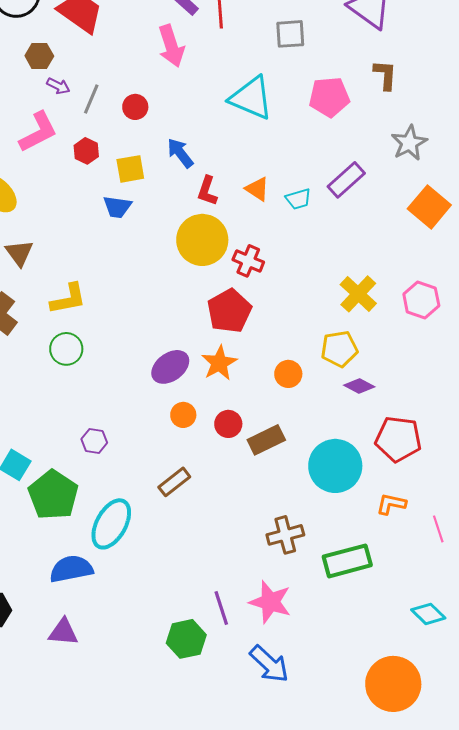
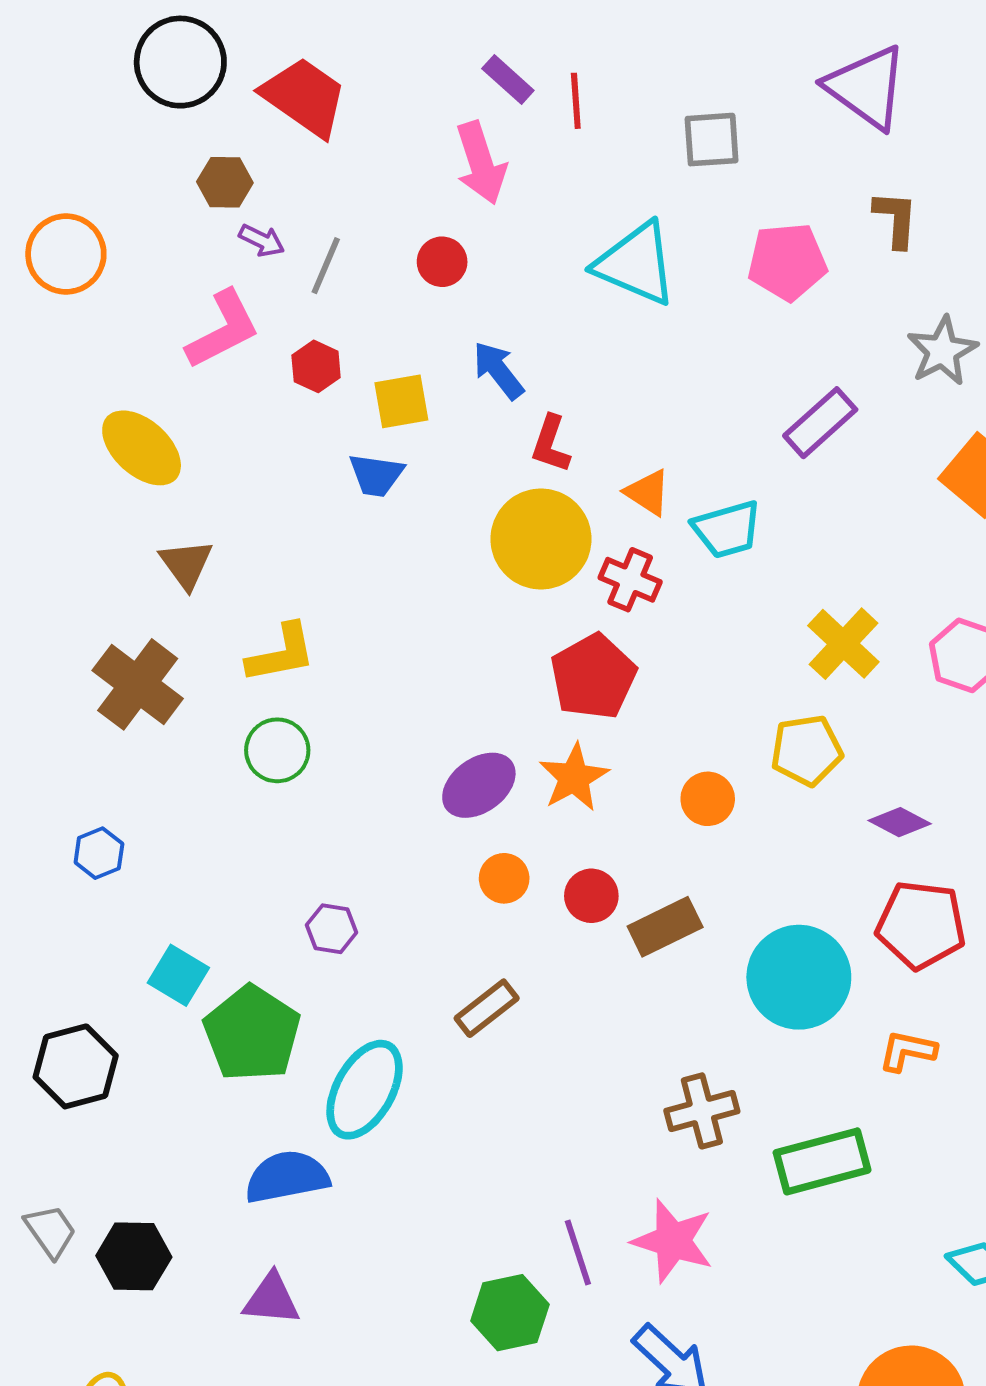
red circle: (135, 107) -> (442, 262), moved
orange triangle: (257, 189) -> (648, 492), moved
cyan trapezoid: (298, 199) -> (727, 529), moved, size x1.4
purple diamond: (359, 386) -> (900, 822), moved

